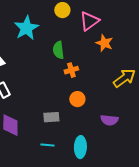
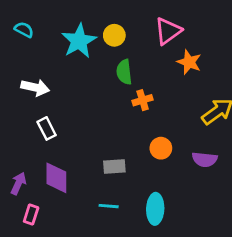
yellow circle: (62, 10) -> (114, 35), moved
orange circle: (77, 99) -> (161, 148), moved
purple semicircle: (109, 120) -> (205, 159), moved

